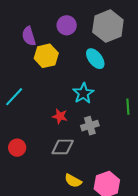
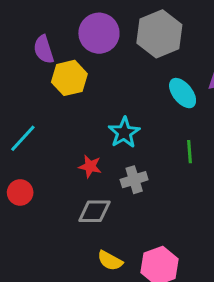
purple circle: (67, 25) -> (99, 33), size x1.4
cyan ellipse: (95, 59) -> (183, 93), moved
red circle: (17, 148) -> (20, 192), moved

